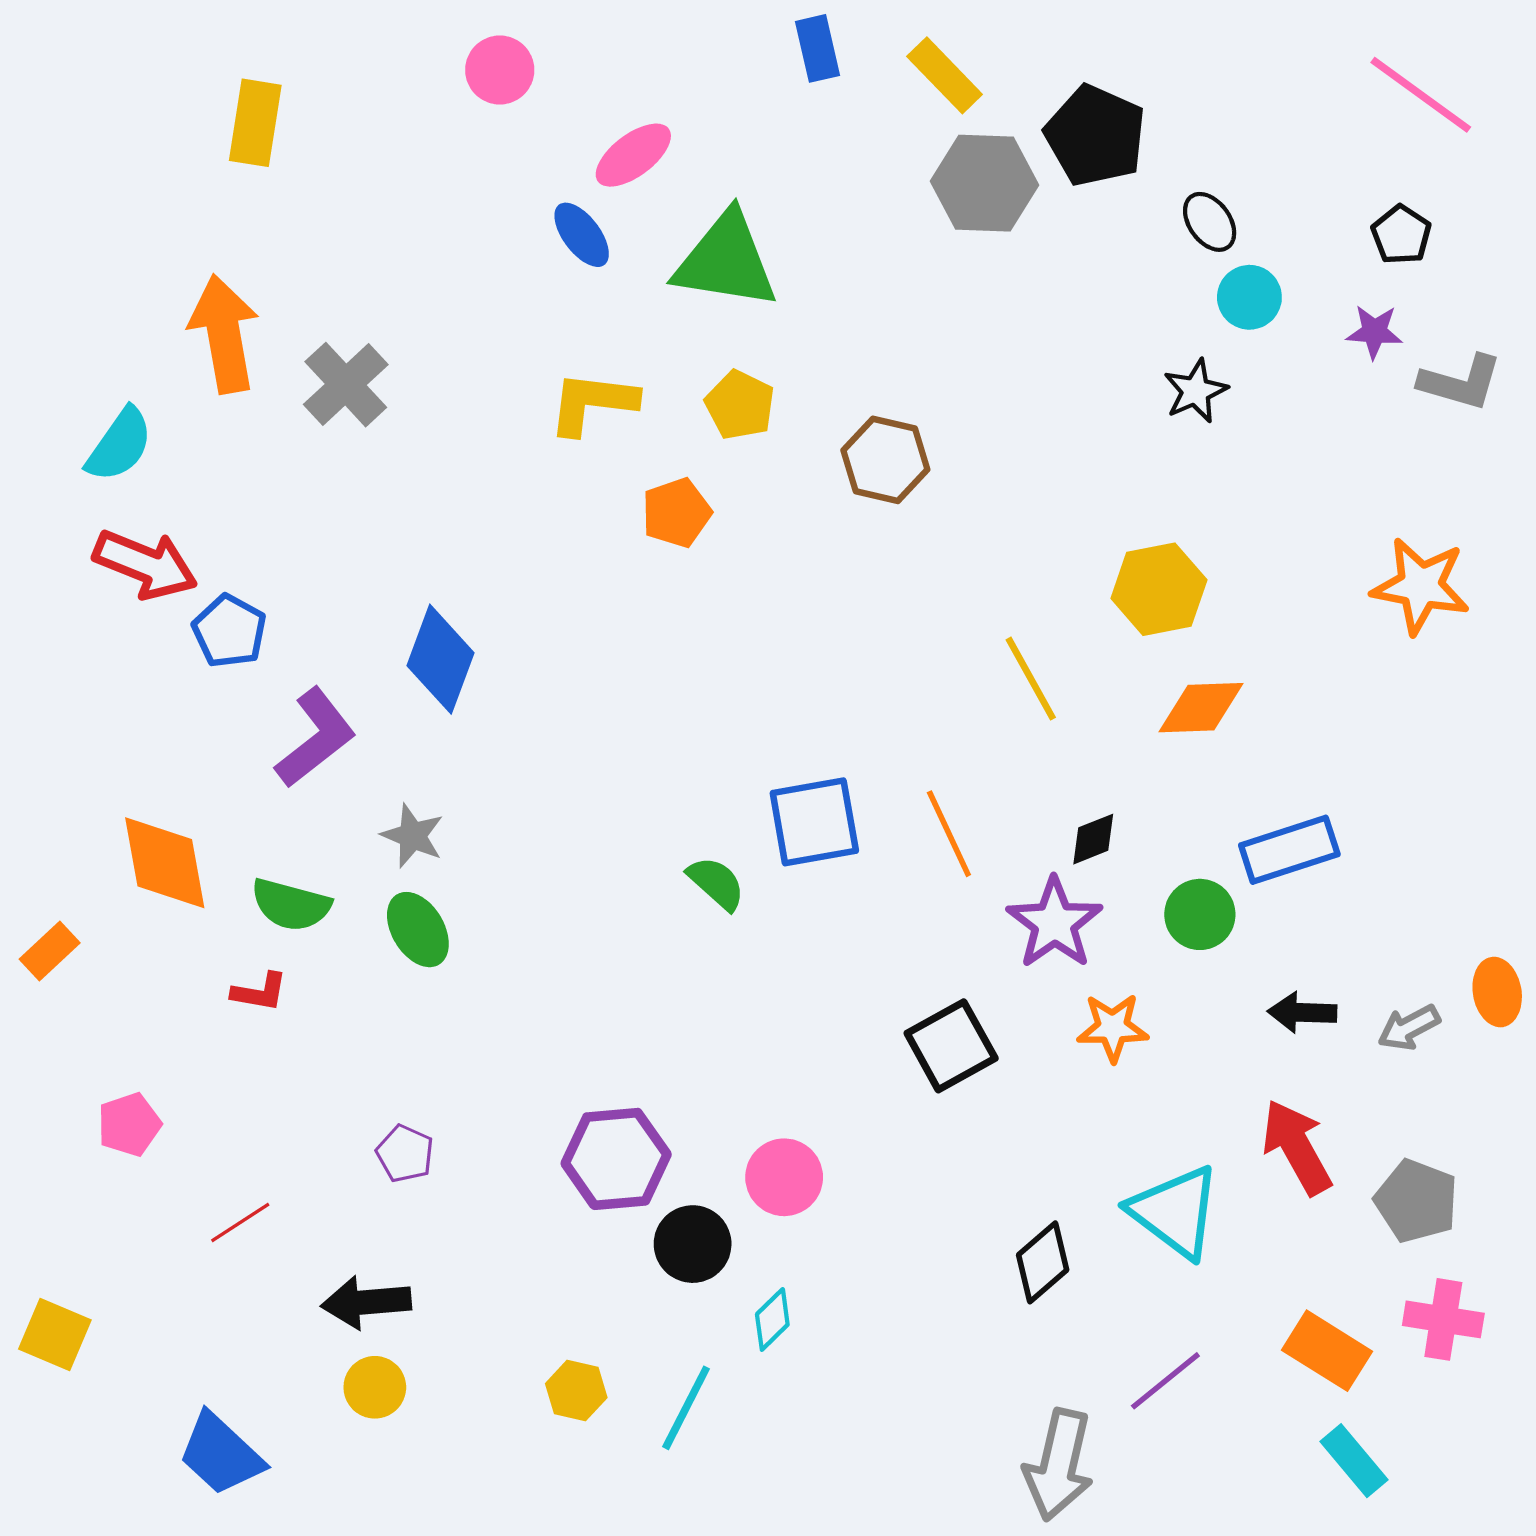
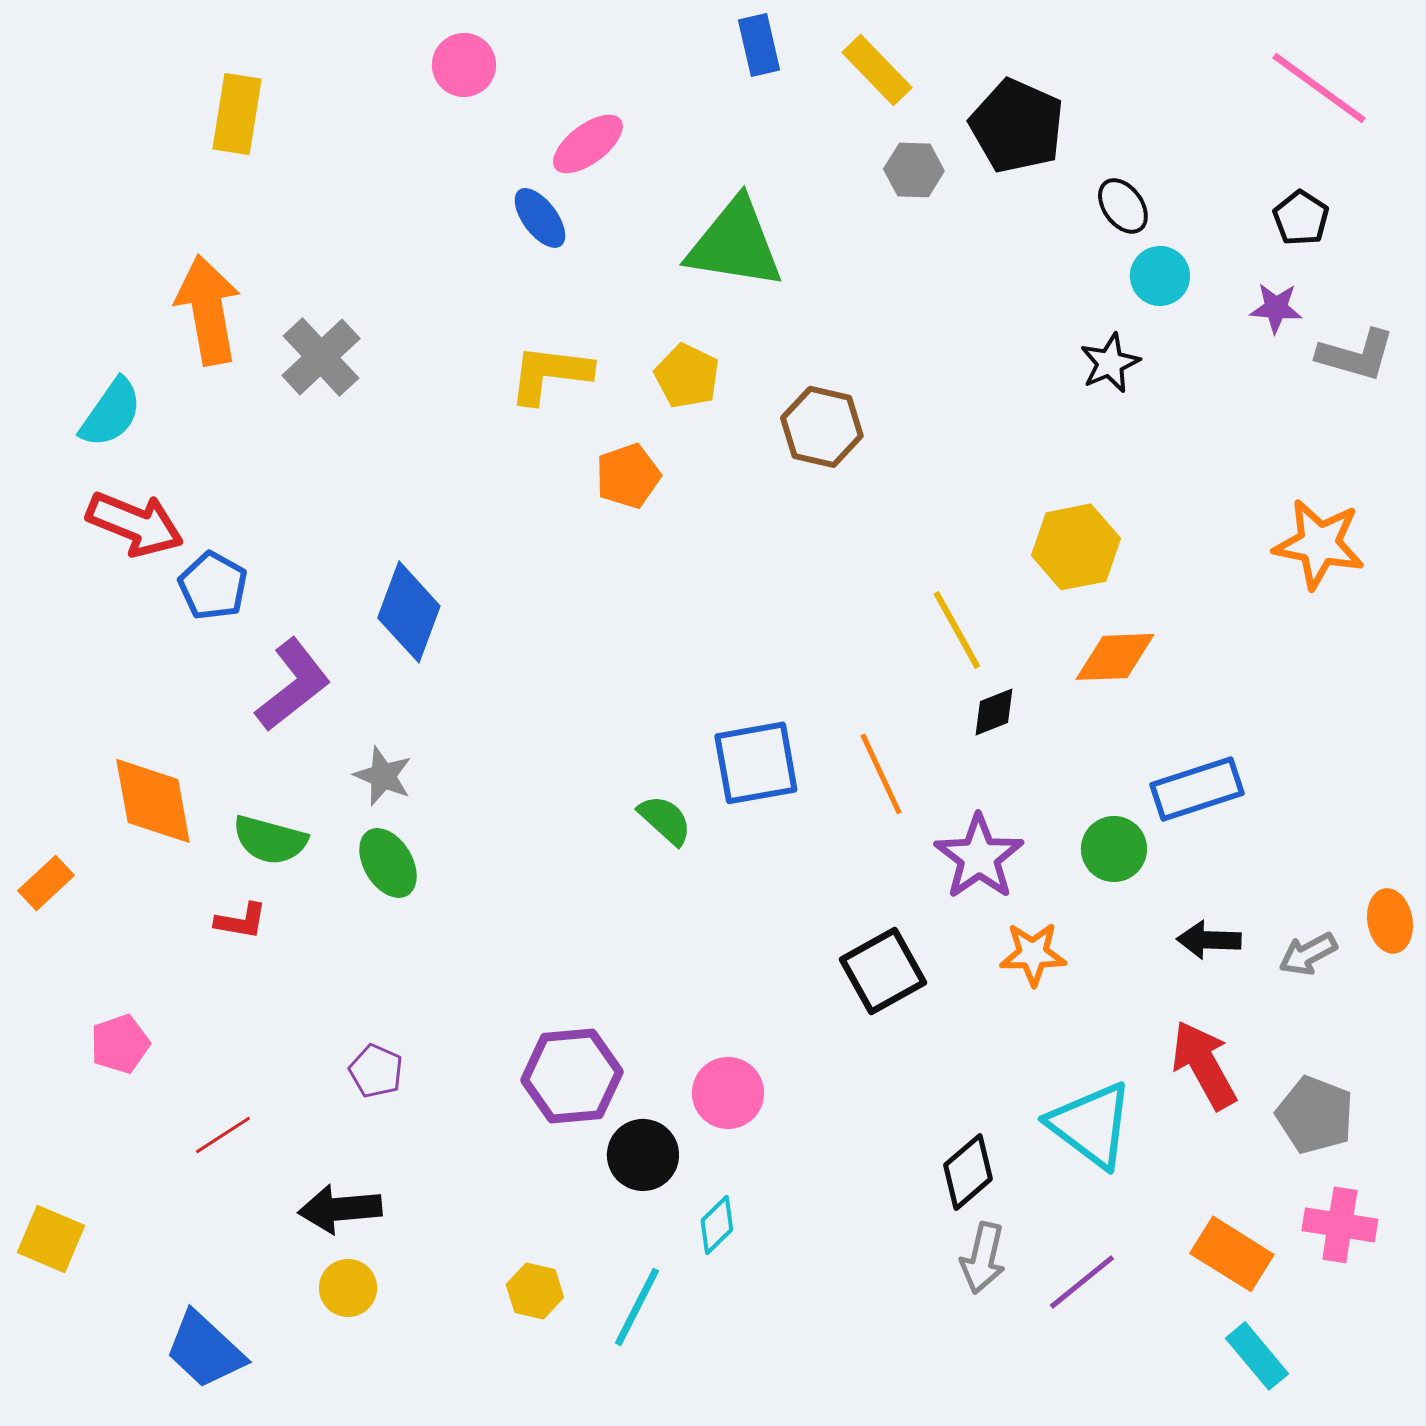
gray hexagon: (984, 183) -> (914, 170), size x0.6
green triangle: (726, 261) -> (735, 244), moved
black diamond: (1093, 839) -> (994, 712), moved
gray arrow: (1059, 1465) -> (983, 1258), moved, size x0.7

